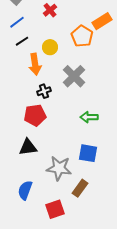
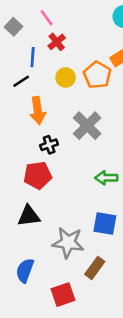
blue line: (17, 22) -> (33, 57), moved, turned -49
yellow circle: (50, 47) -> (66, 77), moved

